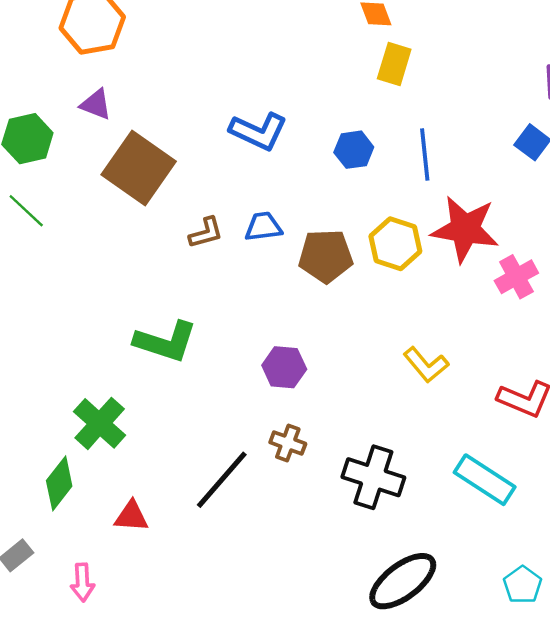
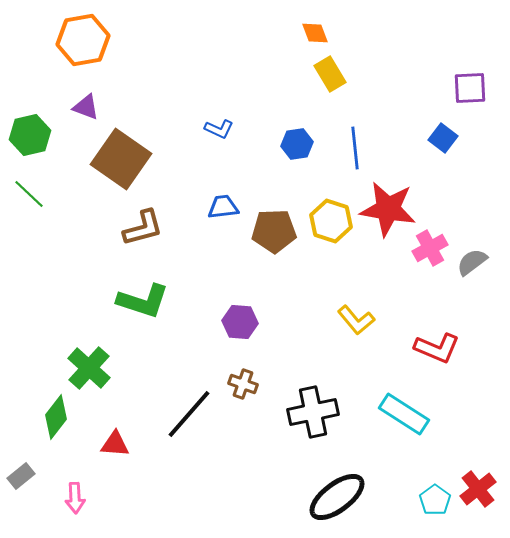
yellow rectangle: (394, 64) -> (330, 74), turned -48
blue L-shape: (258, 131) -> (219, 129), size x0.6
brown L-shape: (206, 233) -> (143, 228), moved, size x1.4
black cross: (373, 477) -> (313, 412), turned -30

